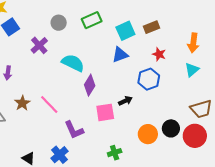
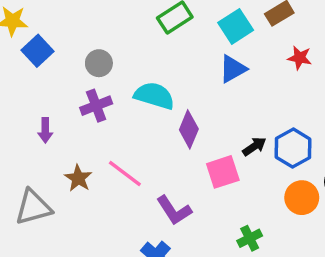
gray circle: (59, 23) -> (99, 63), moved
purple cross: (39, 45) -> (96, 106), moved, turned 30
blue hexagon: (149, 79) -> (293, 148), moved

